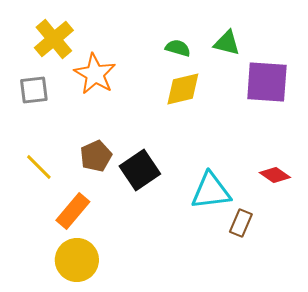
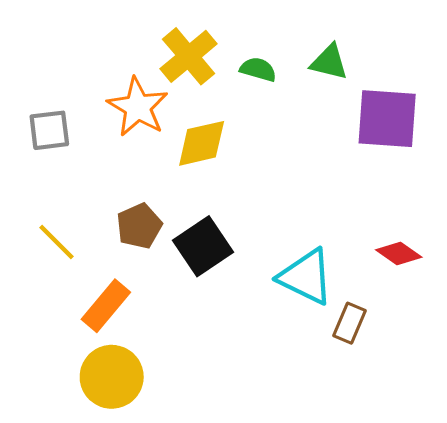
yellow cross: (54, 39) -> (189, 56), moved
yellow diamond: (183, 89) -> (202, 143), moved
cyan triangle: (211, 191) -> (306, 277), turned 33

